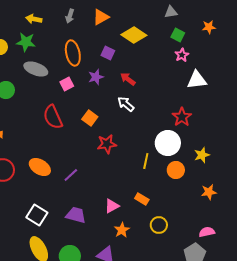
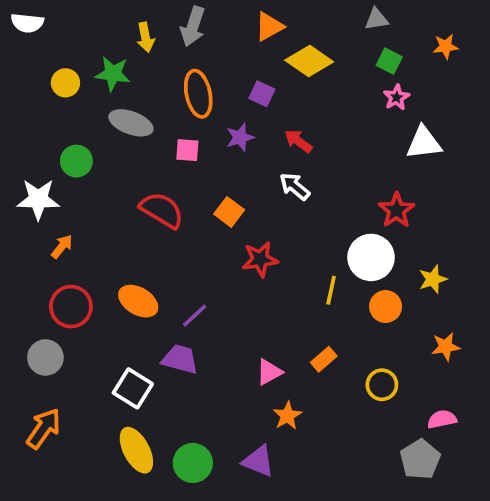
gray arrow: (70, 16) -> (193, 26), size x1.5
orange triangle: (101, 17) -> (269, 26), moved
yellow arrow: (34, 19) -> (145, 37), moved, turned -112
pink square: (67, 84) -> (187, 150), turned 32
red semicircle: (53, 117) -> (162, 210), turned 145
orange rectangle: (142, 199) -> (324, 359), turned -72
purple trapezoid: (76, 215) -> (180, 359), moved
yellow circle: (159, 225) -> (382, 385), moved

